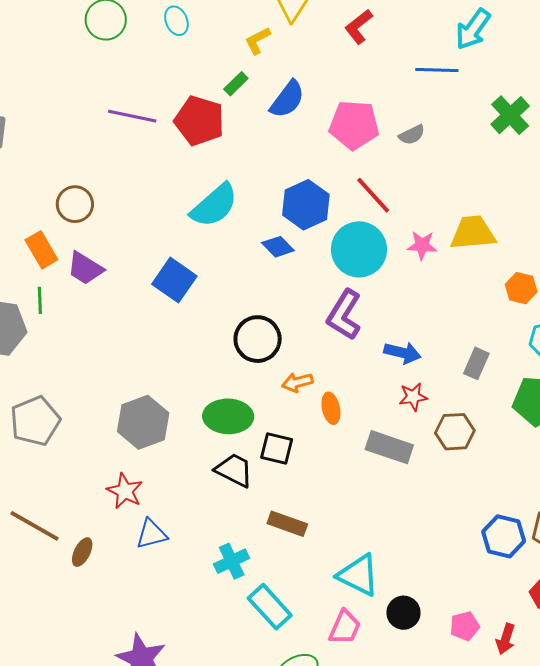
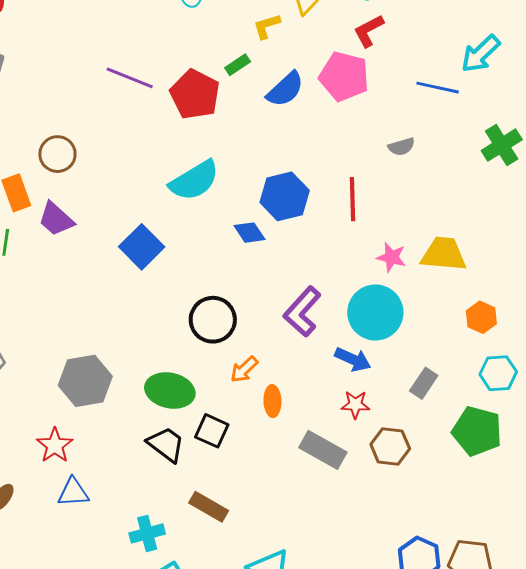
pink pentagon: (354, 125) -> (344, 76), moved
red line: (373, 195) -> (352, 199), turned 30
cyan circle: (359, 249) -> (375, 312), moved
orange arrow: (297, 382) -> (244, 369), turned -40

